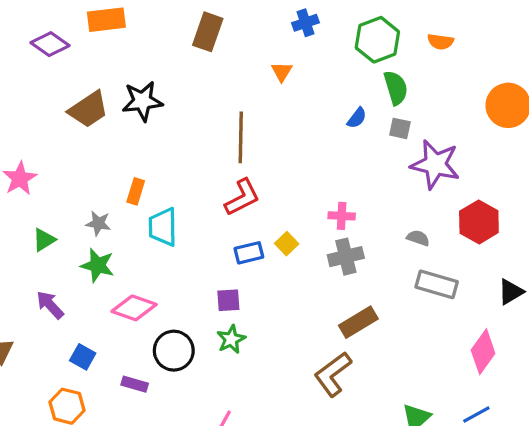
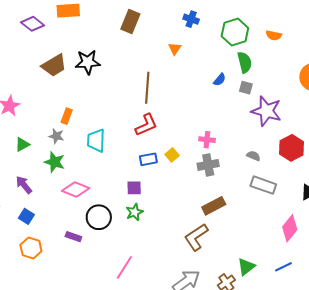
blue cross: (305, 23) -> (191, 19), turned 35
orange rectangle: (136, 191) -> (67, 116), moved
blue square: (83, 357) -> (26, 216), moved

